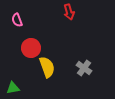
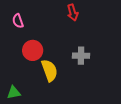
gray cross: (84, 68) -> (81, 56), moved, turned -35

